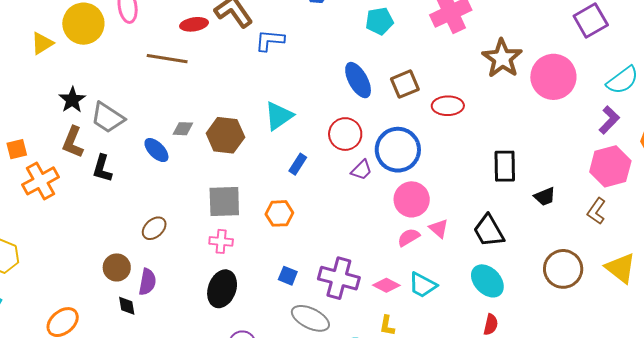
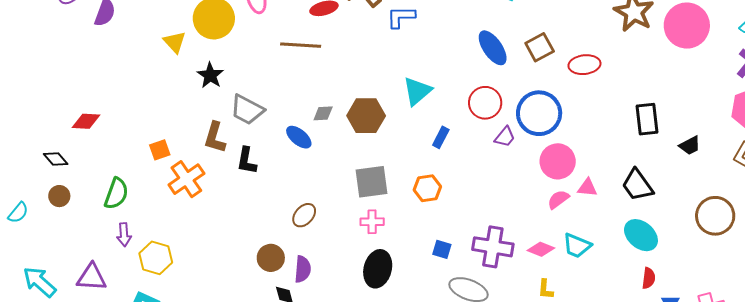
yellow triangle: (42, 43) -> (175, 42), turned -35
black star: (72, 100) -> (210, 75), moved
pink triangle: (439, 228) -> (587, 188), turned -30

